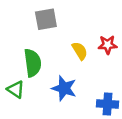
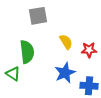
red star: (108, 45) -> (89, 50), moved
blue star: (64, 88) -> (65, 73), moved, turned 30

